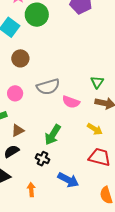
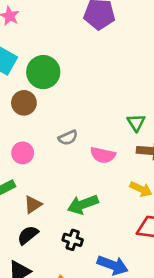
green circle: (37, 15) -> (43, 72), moved
gray semicircle: (48, 87) -> (68, 138), size x0.6
green arrow: (53, 135) -> (83, 204), turned 45

